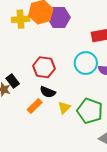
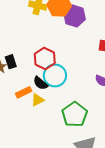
cyan circle: (86, 63) -> (55, 76), moved
yellow triangle: (64, 108) -> (38, 100), moved

